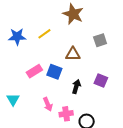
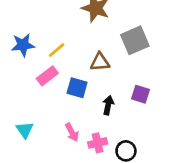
yellow line: (44, 34) -> (57, 50), moved
gray square: (100, 40) -> (135, 40), size x1.5
pink rectangle: (34, 71) -> (47, 76), moved

